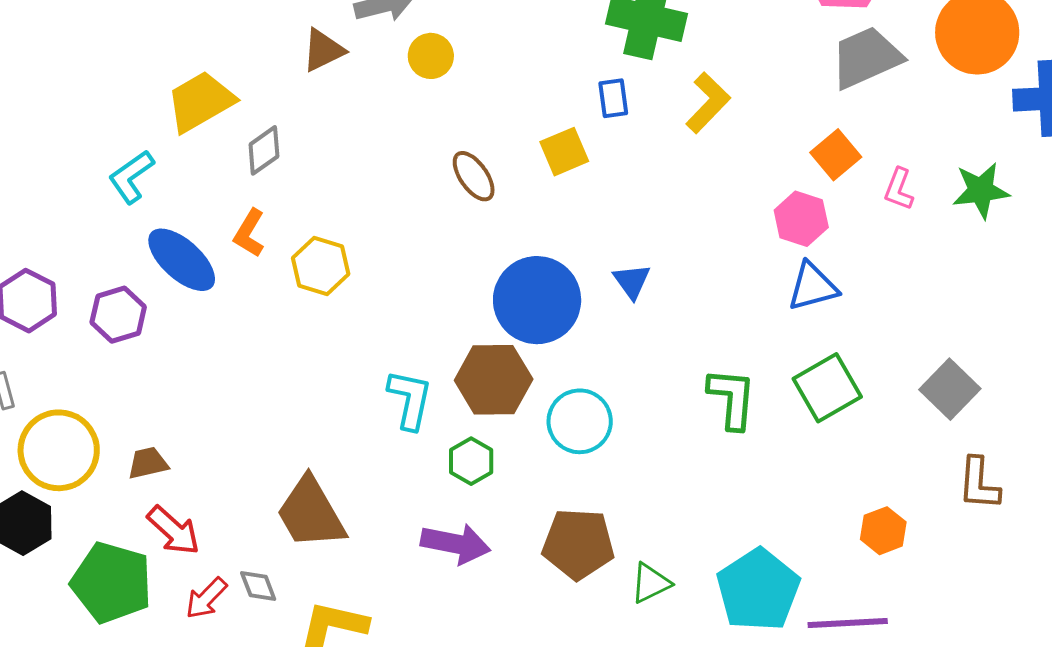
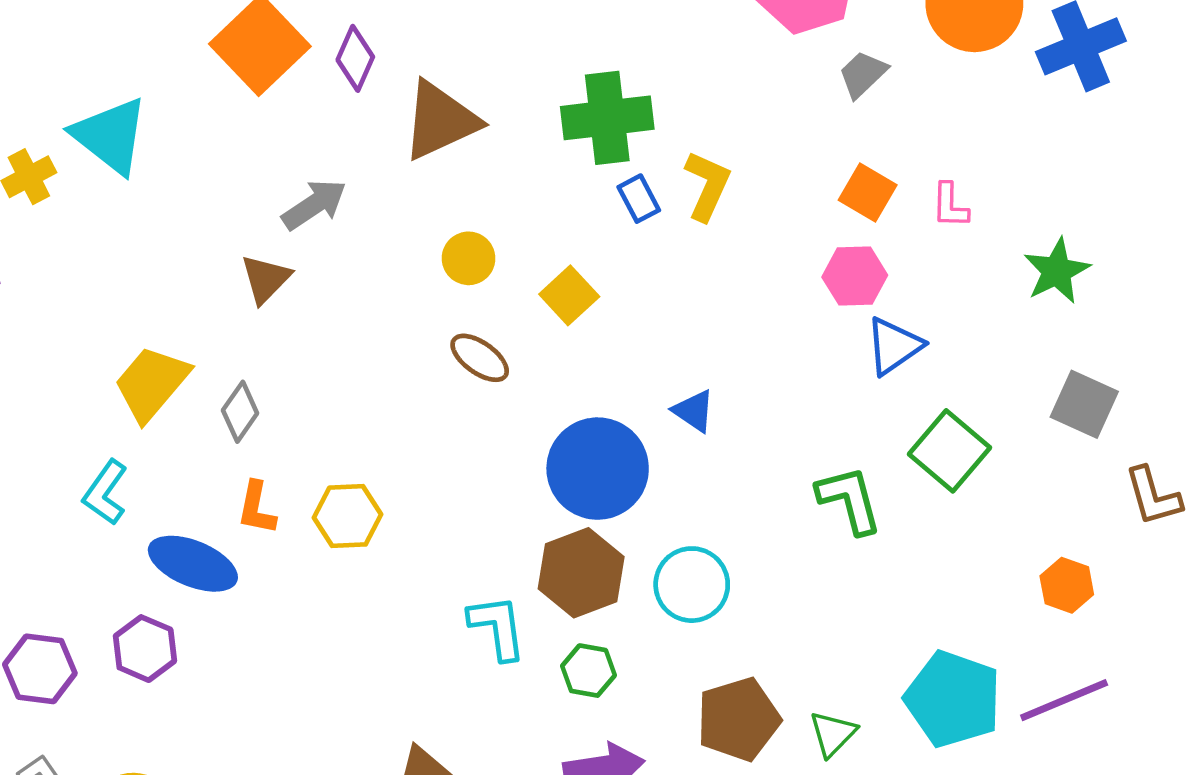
yellow circle: (431, 56) -> (469, 258), moved
gray trapezoid: (866, 58) -> (863, 74), size x0.6
blue rectangle: (613, 98) -> (639, 199), moved
green star: (981, 190) -> (1057, 271), moved

